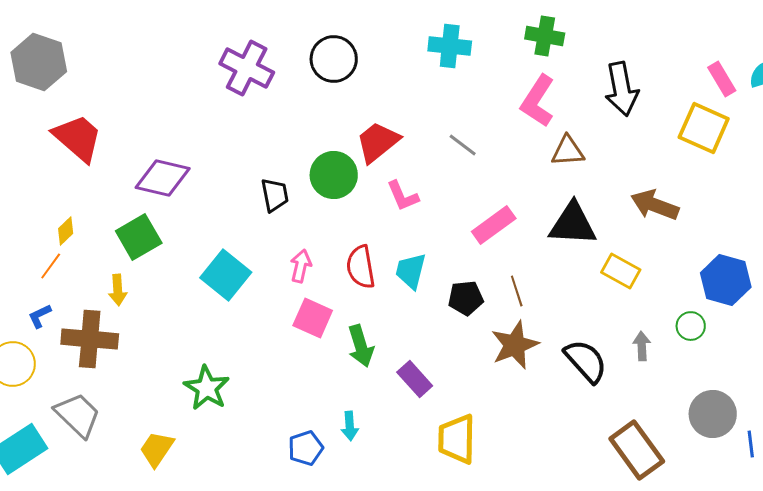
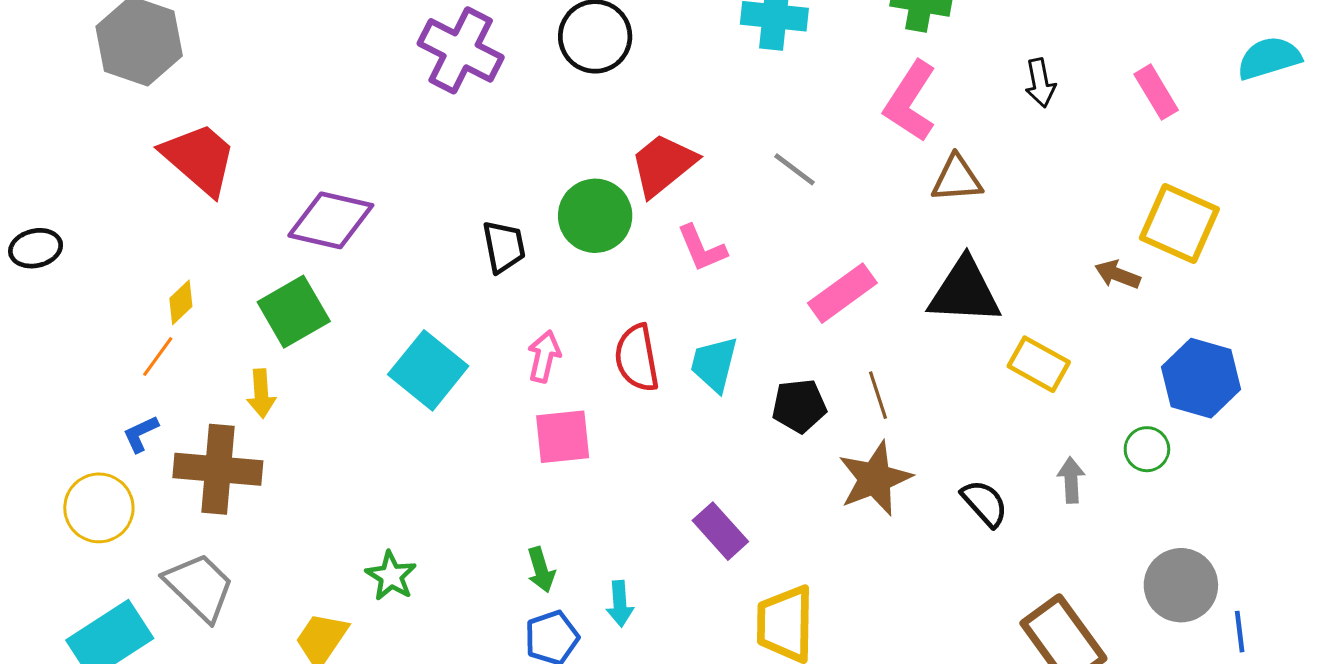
pink rectangle: (722, 79) -> (1156, 92), moved
black arrow: (622, 89) -> (1040, 83), size x0.6
yellow square: (704, 128) -> (1179, 223), moved
brown arrow: (655, 205) -> (1118, 274), moved, size x0.6
pink square: (313, 318) -> (563, 437), turned -30
green arrow: (361, 346) -> (541, 570), moved, size x0.7
black semicircle: (586, 361) -> (985, 503), size x0.7
green star: (207, 388) -> (391, 576), moved, size x0.7

